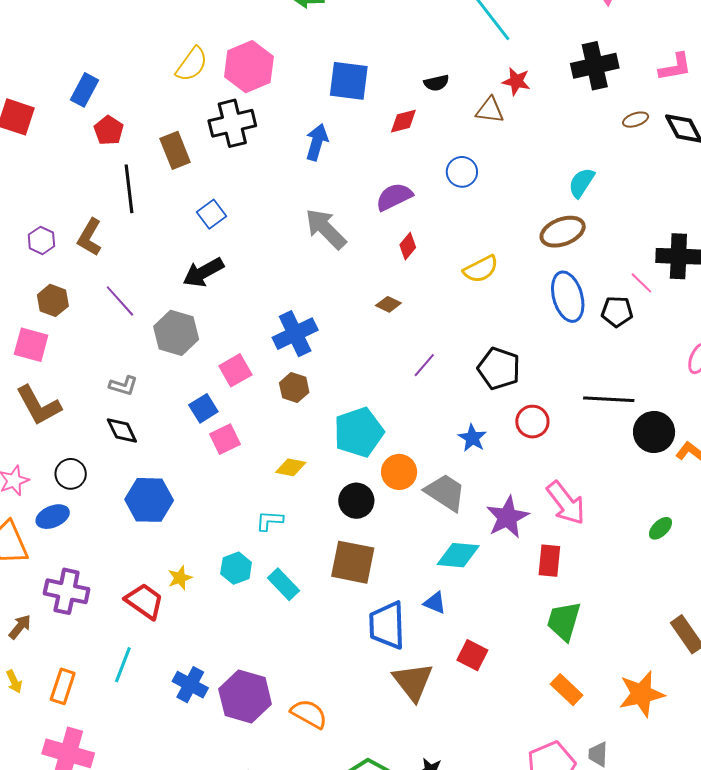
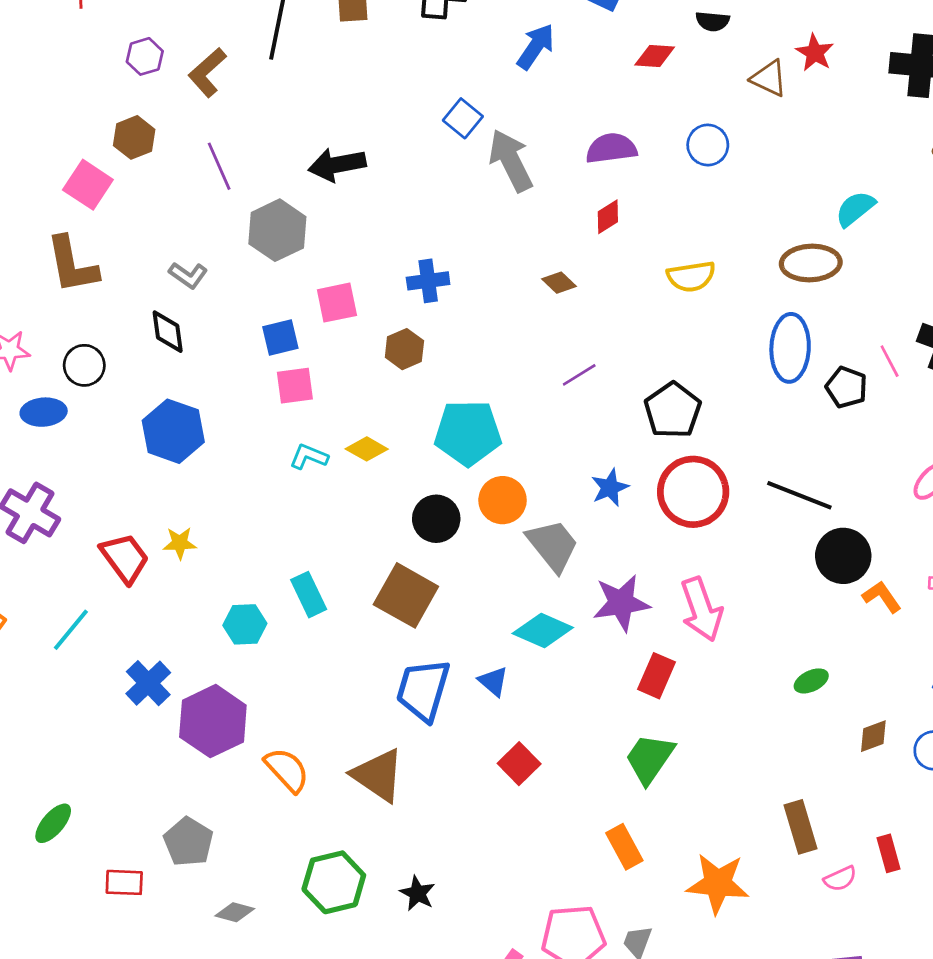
blue square: (211, 214) -> (463, 118), moved, turned -32
blue cross: (295, 334) -> (428, 281), size x0.7
red circle: (532, 422) -> (693, 492), size x1.6
cyan L-shape: (270, 521) -> (309, 457), moved
cyan hexagon: (236, 568) -> (245, 624), moved
brown triangle: (413, 682) -> (378, 775), moved, turned -36

